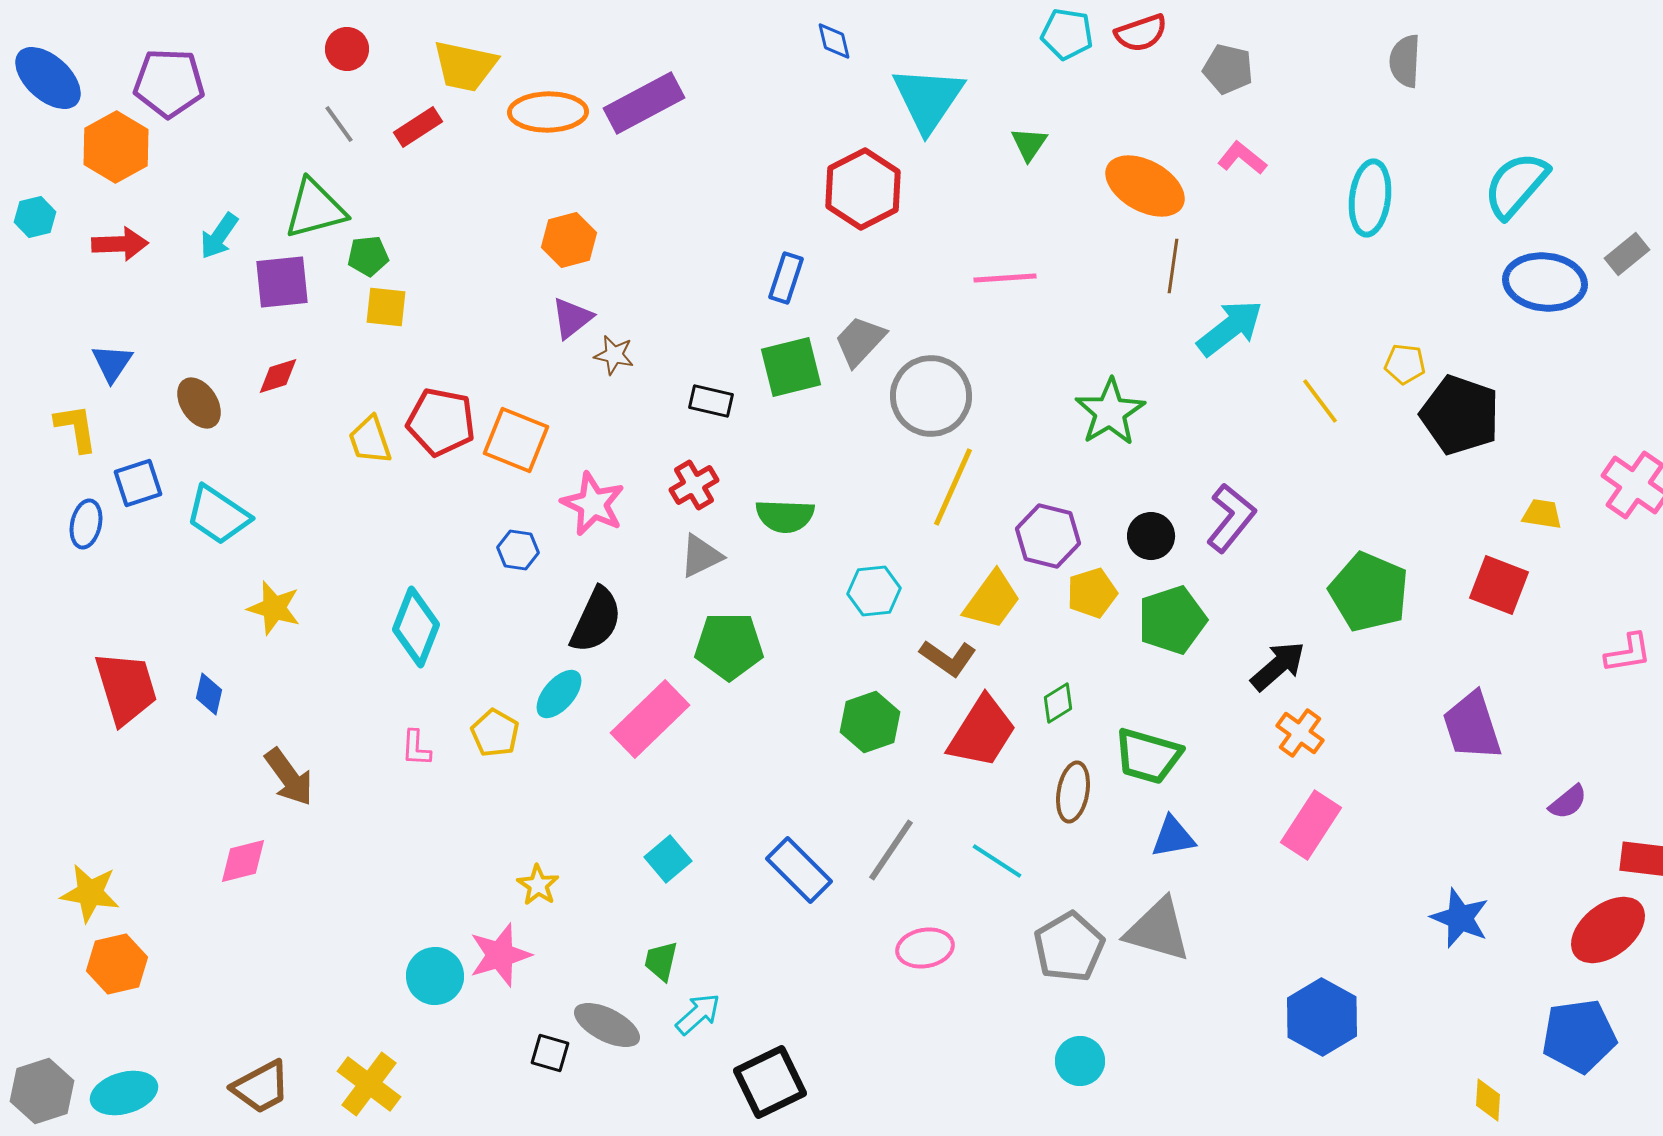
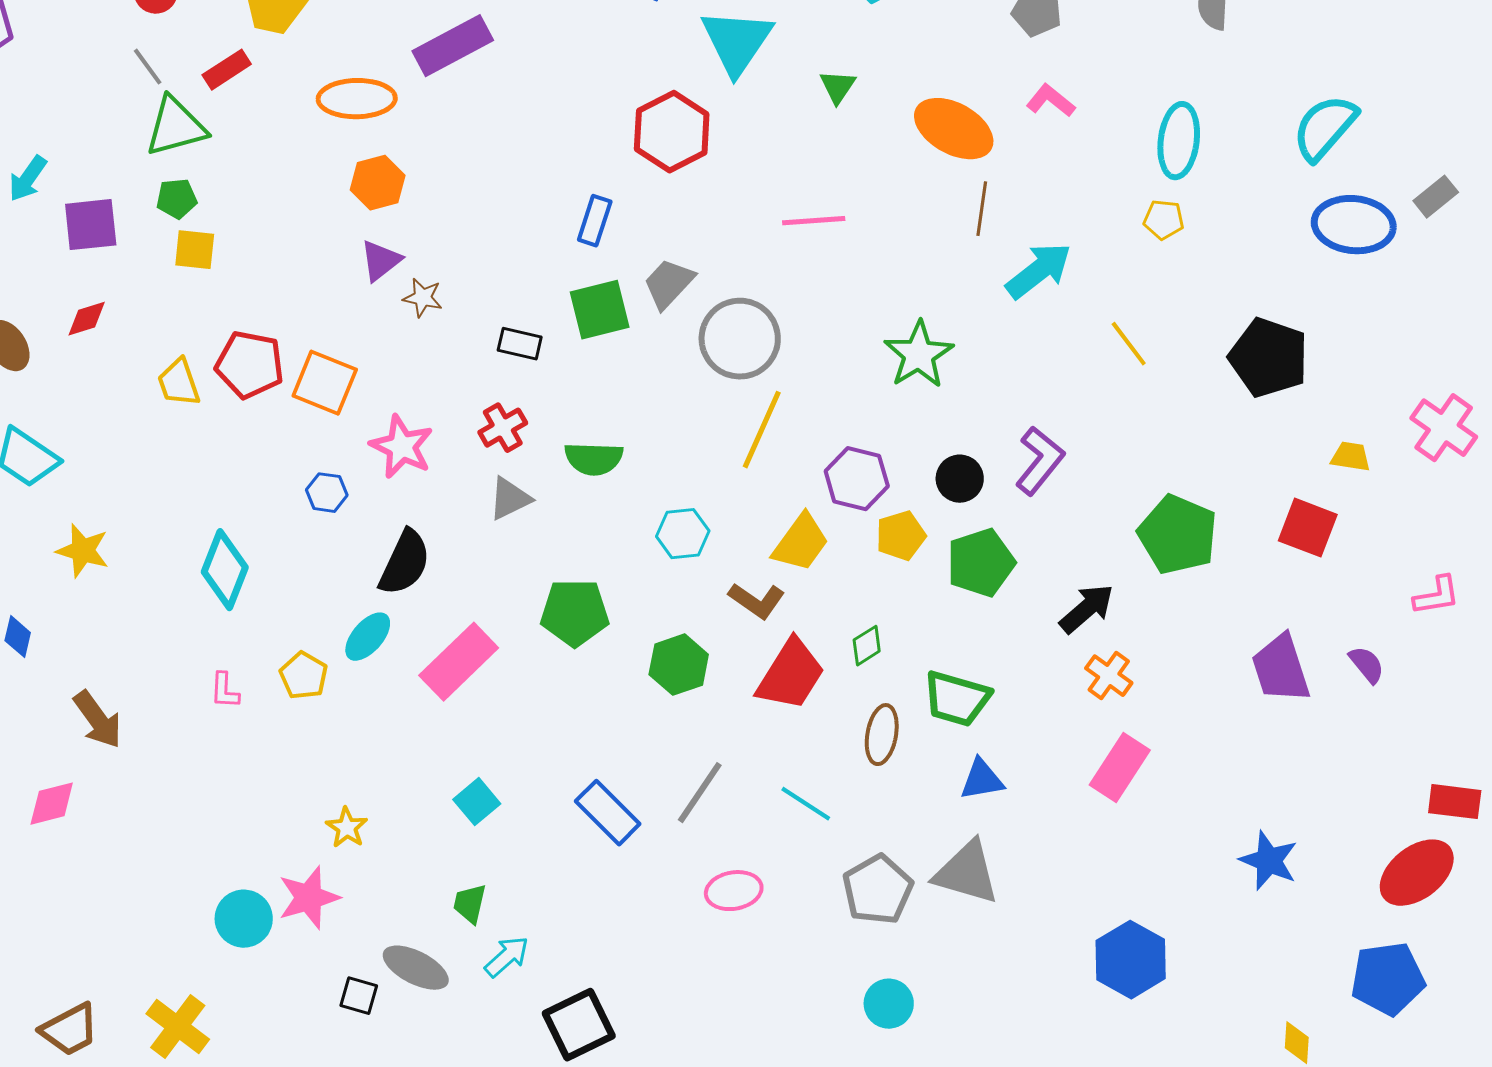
orange ellipse: (548, 112) -> (357, 99), moved
green triangle: (315, 209) -> (176, 127), moved
yellow pentagon: (1405, 364) -> (1164, 220), moved
green pentagon: (729, 646) -> (575, 613), moved
purple semicircle: (1568, 802) -> (1367, 665), moved, turned -90

